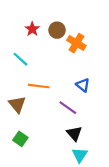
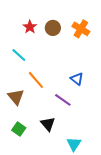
orange cross: (76, 43) -> (81, 29), moved
orange line: (39, 86) -> (36, 80), turned 42
black triangle: (74, 133) -> (48, 124), moved

